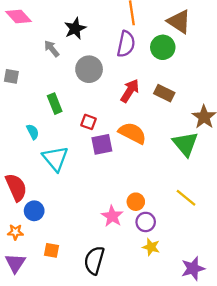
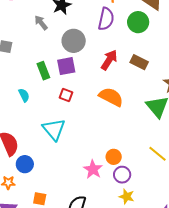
red square: (88, 122) -> (66, 95), moved
purple square: (102, 144) -> (66, 66), moved
cyan triangle: (55, 159) -> (54, 129), moved

